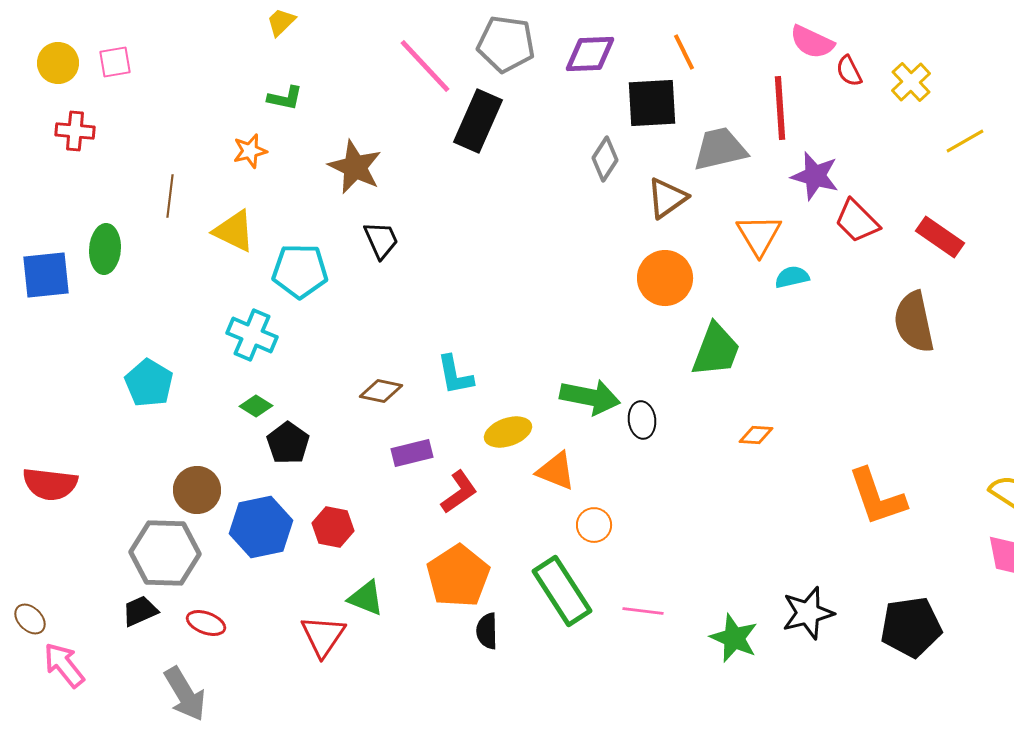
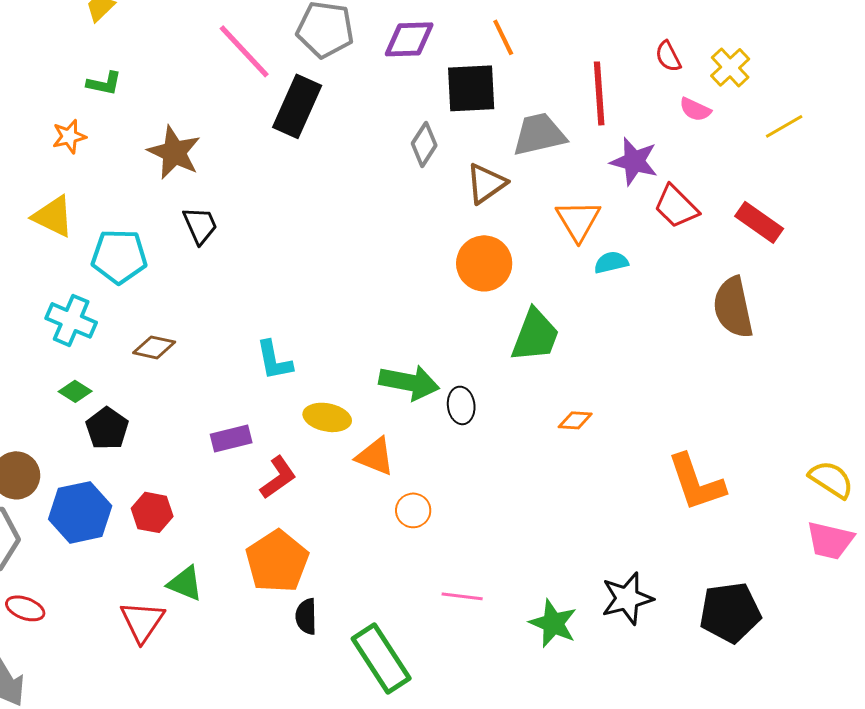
pink semicircle: (812, 42) -> (695, 109), moved, size x0.7
brown diamond: (381, 391) -> (154, 347), moved
yellow ellipse: (508, 432) -> (327, 417), turned 30
green rectangle: (562, 591) -> (381, 658), moved

